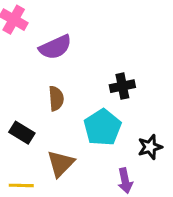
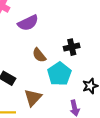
brown semicircle: (56, 98) -> (39, 55), moved, turned 147

